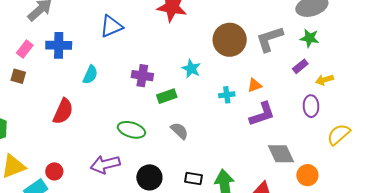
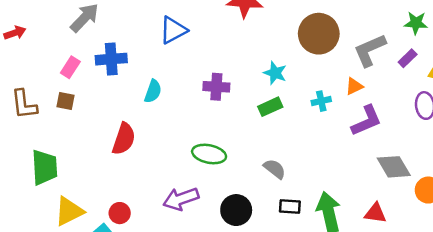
gray L-shape: (270, 39) -> (370, 50), moved
green rectangle: (167, 96) -> (270, 107), moved
gray semicircle: (179, 131) -> (275, 169), moved

